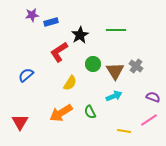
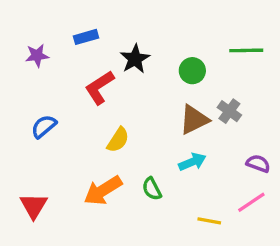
purple star: (32, 15) -> (37, 55), moved
green line: (116, 30) -> (246, 50), moved
green circle: (93, 64) -> (192, 71), moved
brown triangle: (115, 71) -> (194, 120), turned 36

